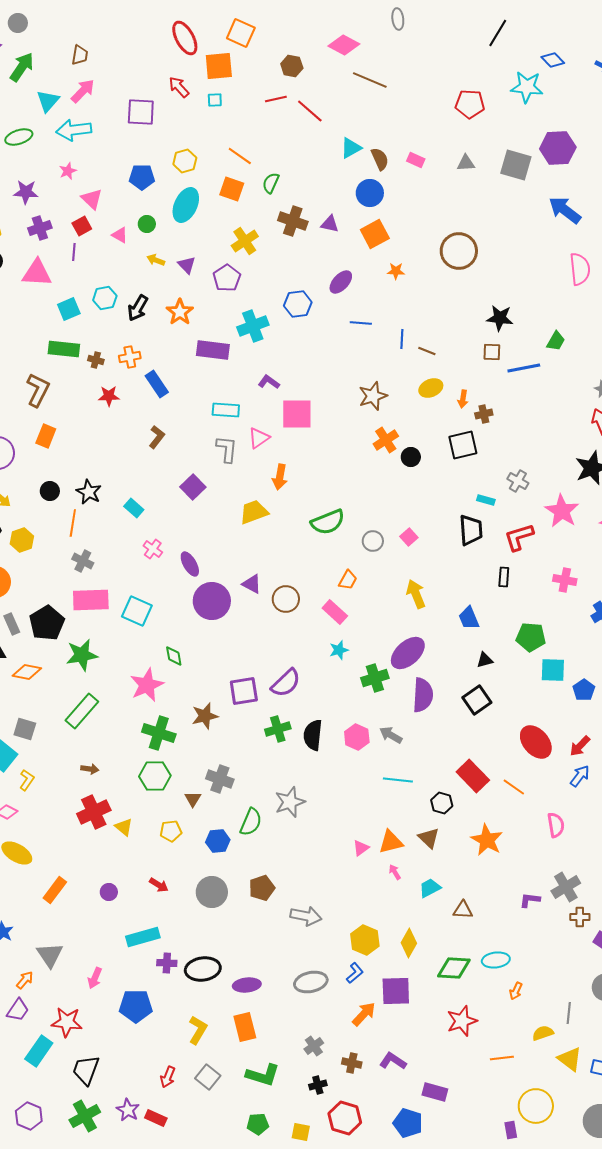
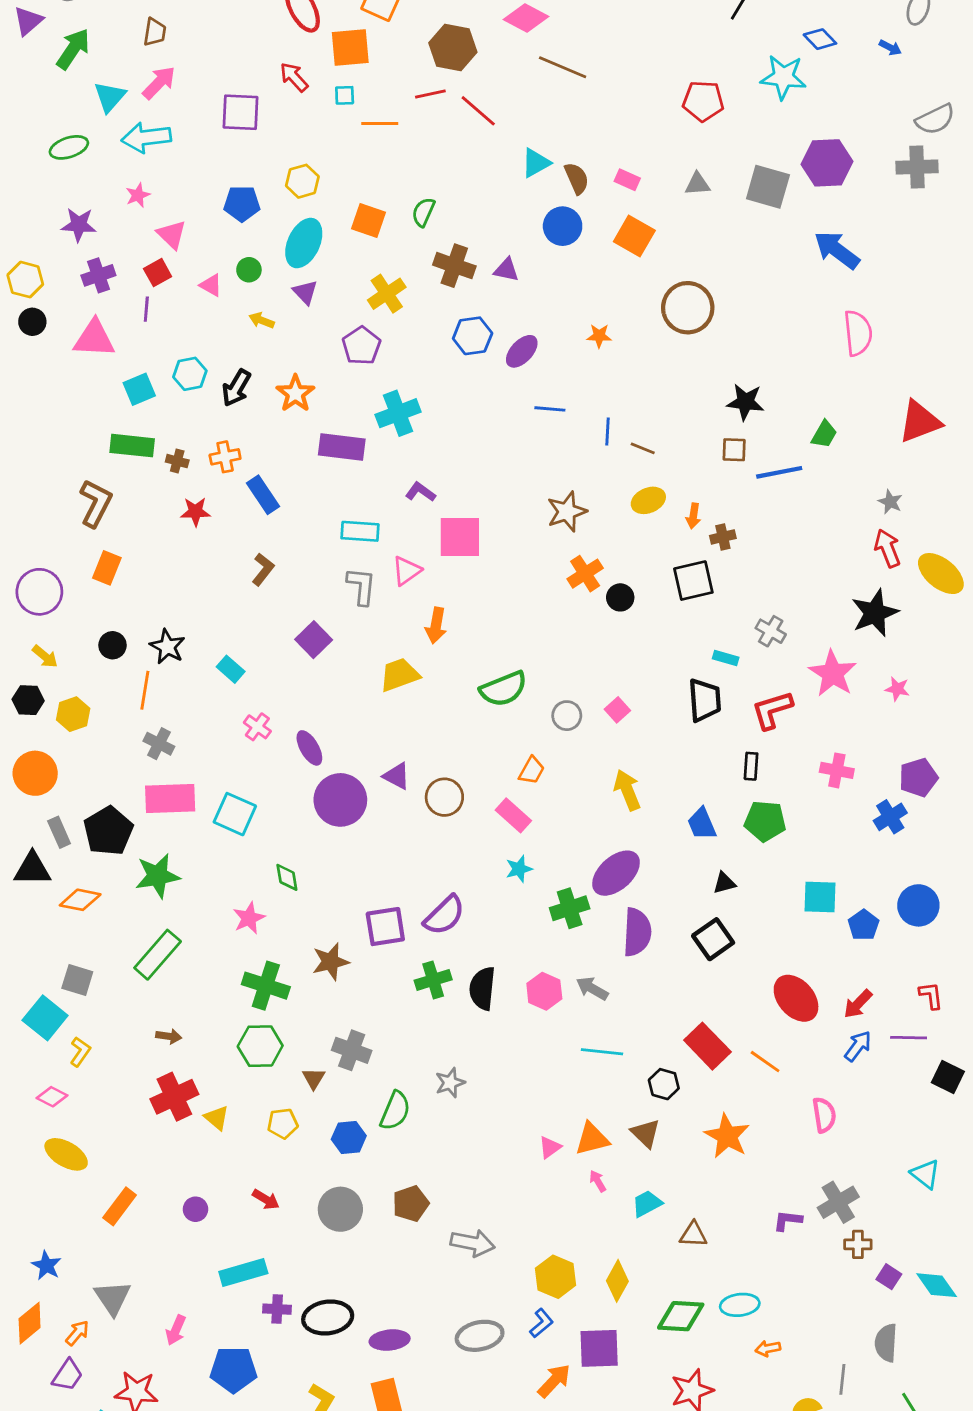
brown hexagon: (292, 66) -> (453, 48), size x1.5
orange line: (240, 156) -> (380, 123), moved, turned -35
orange square: (375, 234) -> (634, 236), moved, turned -32
purple triangle: (187, 265) -> (305, 292), moved
blue hexagon: (298, 304) -> (473, 336), moved
green pentagon: (531, 637) -> (765, 821), moved
pink star: (147, 685) -> (249, 918), size x0.7
gray star: (290, 802) -> (450, 1083), size x0.7
orange arrow: (516, 991) -> (768, 1348), turned 54

